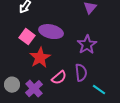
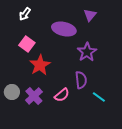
purple ellipse: (51, 32) -> (64, 29), moved
pink semicircle: (59, 78) -> (62, 95), moved

